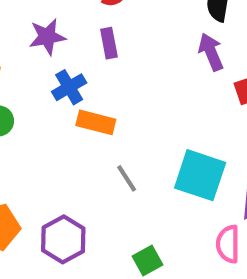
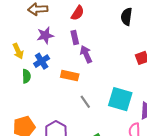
purple arrow: (211, 52) -> (86, 54), moved
blue cross: (69, 87) -> (42, 61), moved

